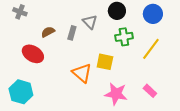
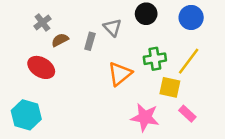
gray cross: (20, 12) -> (42, 22), moved, turned 32
green cross: (124, 37) -> (155, 59), moved
yellow square: (105, 62) -> (170, 87), moved
orange triangle: (82, 73) -> (120, 74), moved, turned 40

